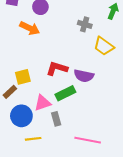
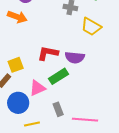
gray rectangle: (56, 119) -> (58, 109), moved

